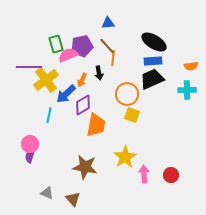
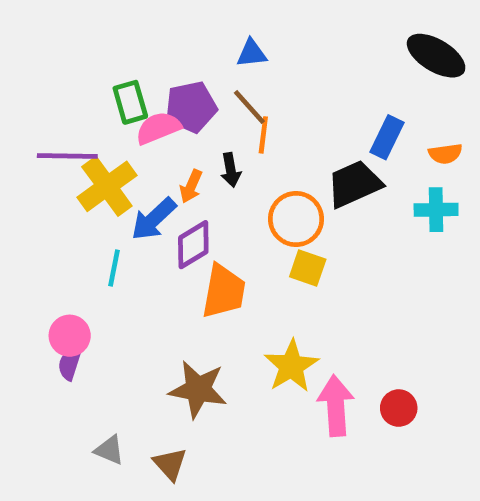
black ellipse: (154, 42) -> (436, 56), moved
blue rectangle: (153, 61) -> (387, 137), moved, turned -60
pink arrow: (144, 174) -> (336, 406), size x1.4

